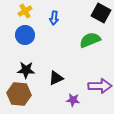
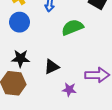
green semicircle: (90, 40) -> (72, 27), moved

